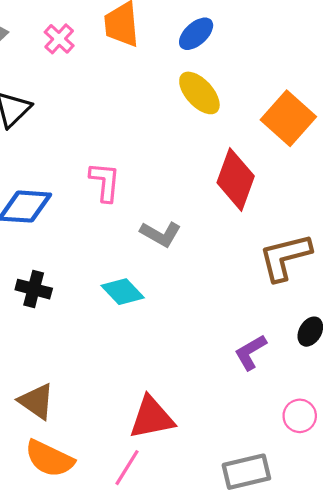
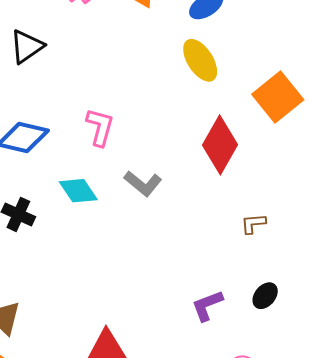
brown L-shape: (285, 257) -> (253, 224), size x0.5
cyan diamond: (123, 292) -> (78, 191), moved

